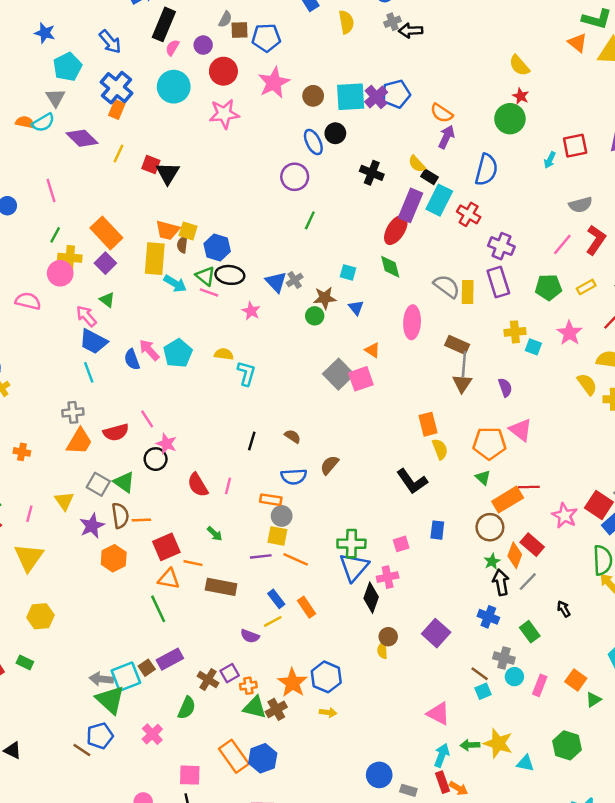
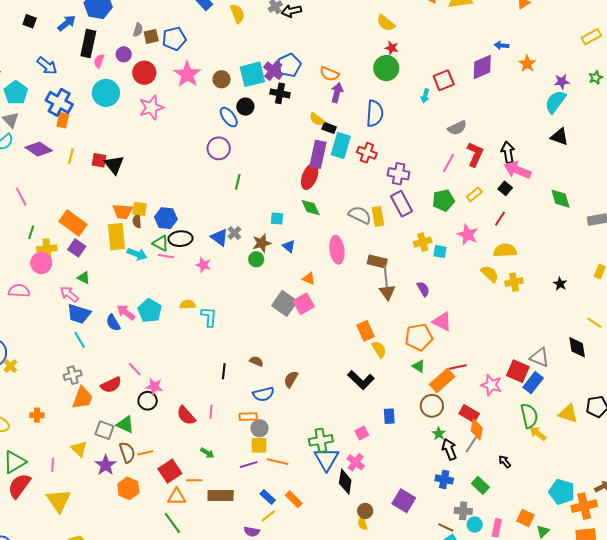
black cross: (372, 173) -> (280, 93), moved
orange diamond: (515, 555) -> (477, 429), moved
pink cross: (388, 577) -> (356, 462), turned -30

